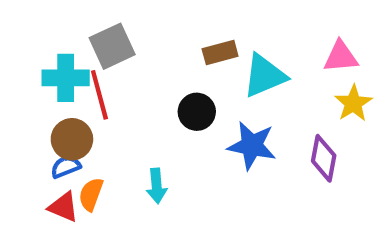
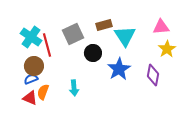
gray square: (112, 46) -> (73, 34), moved
cyan triangle: (264, 76) -> (125, 36), turned -40
cyan cross: (66, 78) -> (31, 37), turned 35
blue star: (252, 146) -> (119, 69), turned 30

